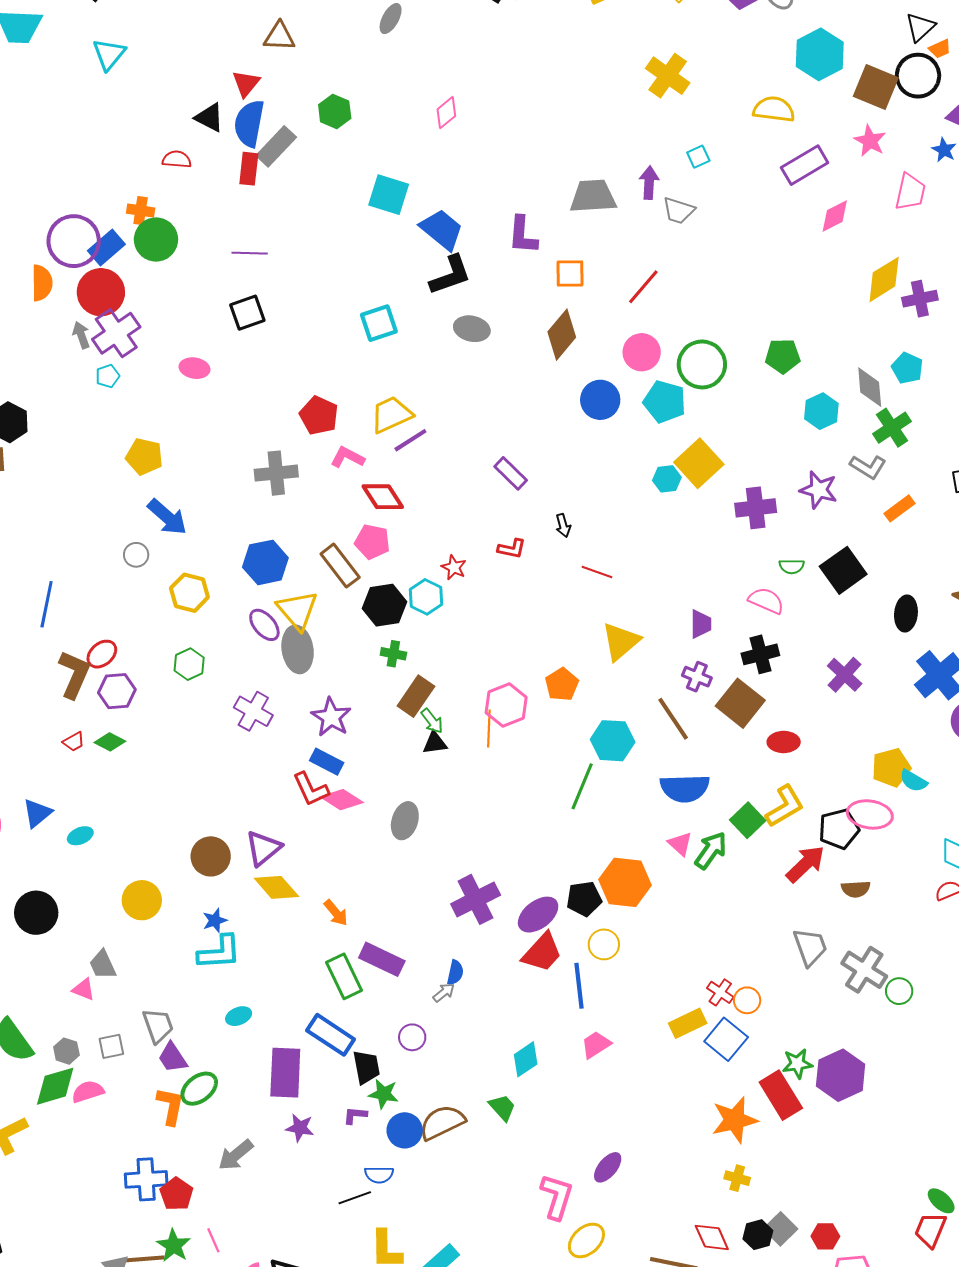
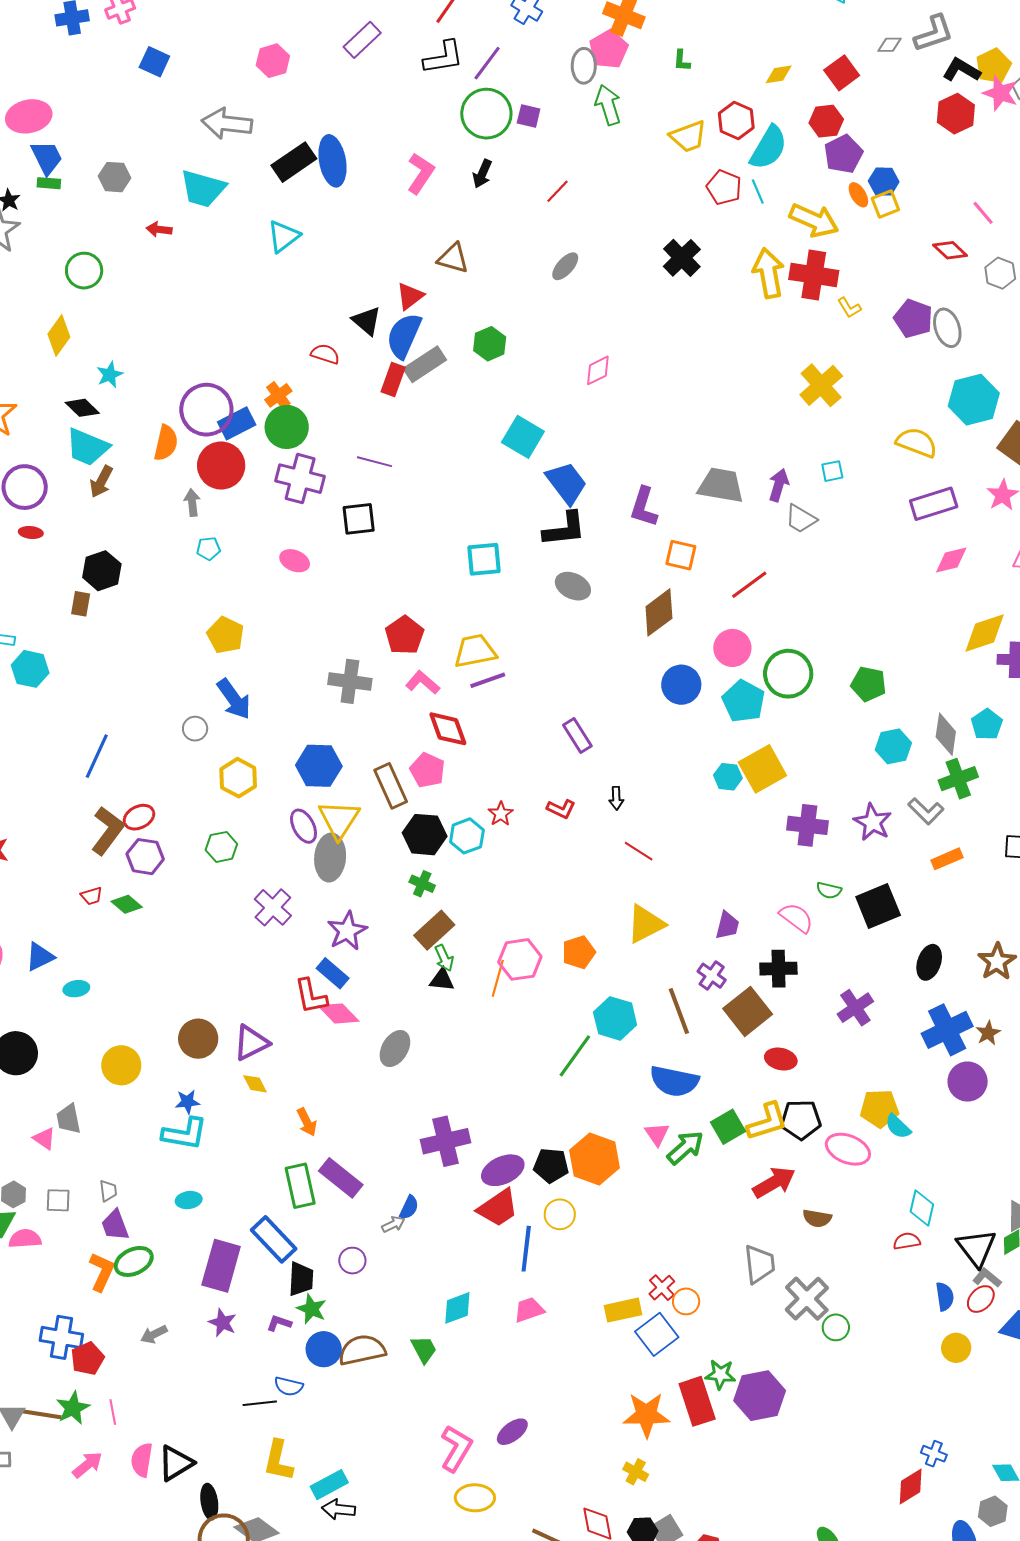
orange cross: (141, 211) -> (278, 395), turned 32
purple cross: (116, 333) -> (300, 479), moved, turned 36
black pentagon: (839, 829) -> (801, 1120), moved
yellow diamond: (276, 887) -> (255, 1084), size x0.6
gray trapezoid: (158, 1026) -> (108, 1191), size x0.6
gray arrow: (236, 1155) -> (154, 1334), size x0.7
yellow ellipse: (586, 1240) -> (475, 1498), turned 30

